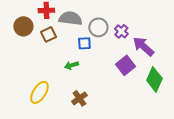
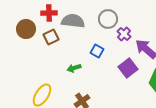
gray circle: (98, 27) -> (108, 19), moved
blue square: (84, 43) -> (97, 51), moved, turned 32

